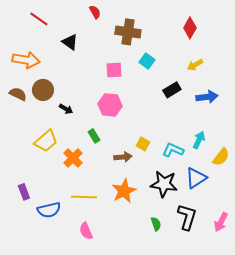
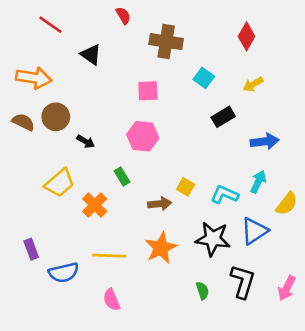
cyan square: (147, 61) -> (204, 78), moved
blue arrow: (207, 97) -> (265, 141), moved

